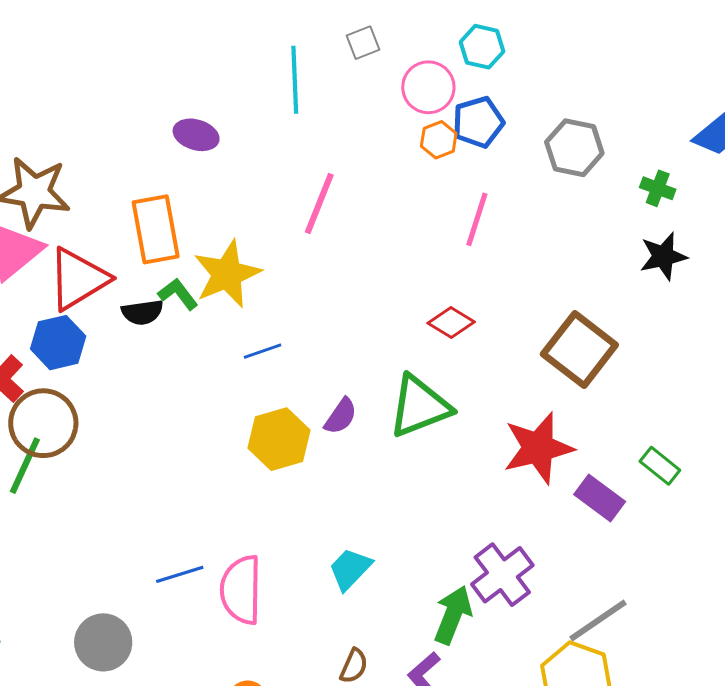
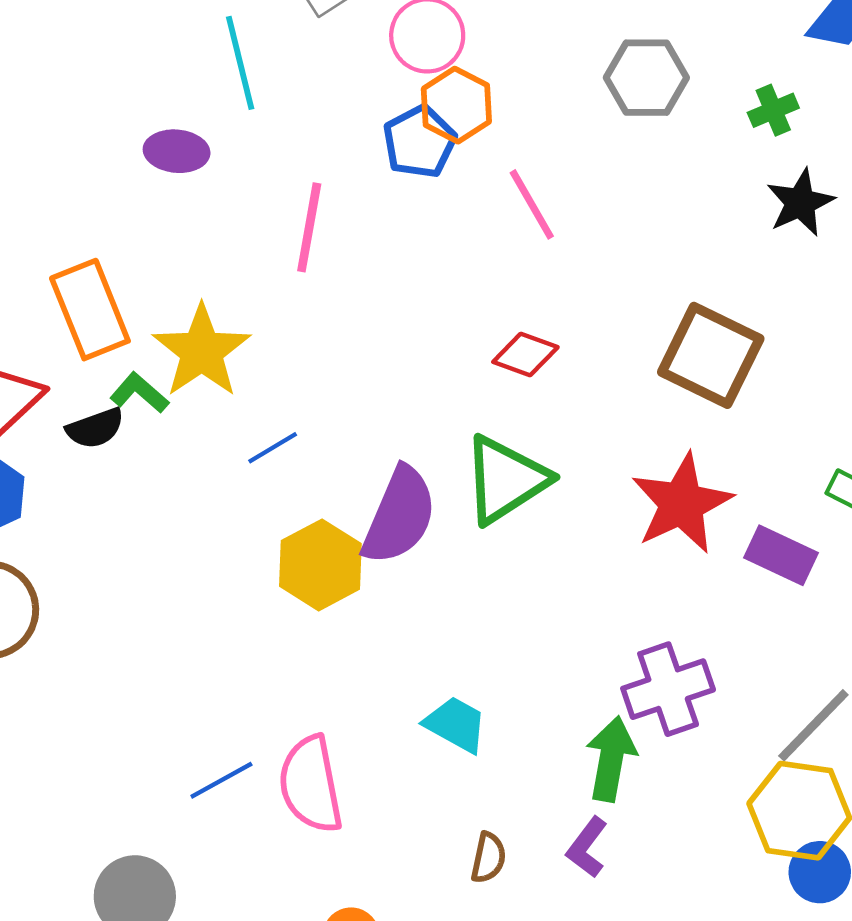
blue pentagon: (478, 122) -> (419, 142), moved
purple ellipse: (196, 135) -> (177, 151), moved
orange hexagon: (439, 140) -> (456, 105), size x1.4
green cross: (658, 188) -> (773, 110), turned -32
pink line: (477, 219) -> (532, 204), turned -36
purple semicircle: (341, 416) -> (399, 516), size x1.8
cyan trapezoid: (350, 569) -> (456, 724), turned 87
purple cross: (502, 575) -> (668, 689), turned 30

